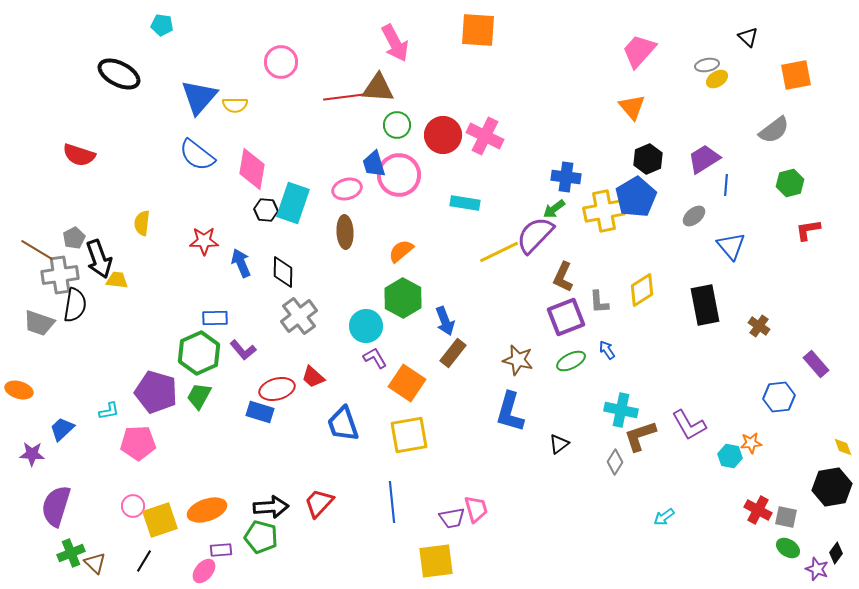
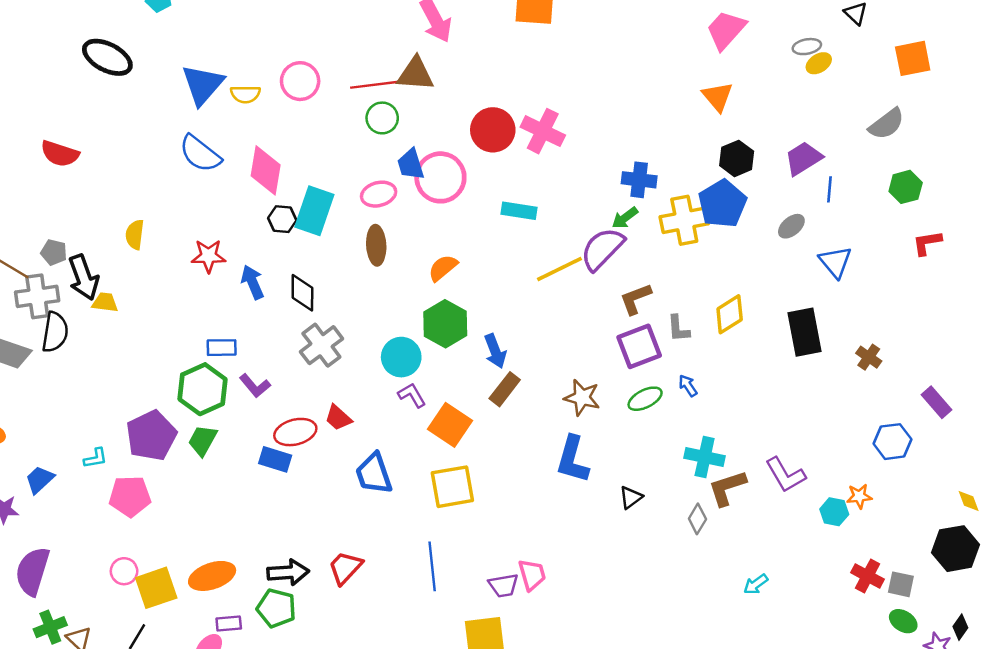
pink circle: (281, 62) -> (300, 81), moved
green circle: (397, 125) -> (382, 118), moved
gray pentagon: (74, 238) -> (54, 252), turned -30
brown L-shape: (563, 277) -> (636, 299), turned 44
purple pentagon: (156, 392) -> (151, 436), turned 30

